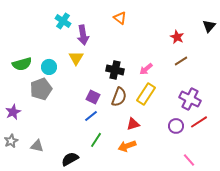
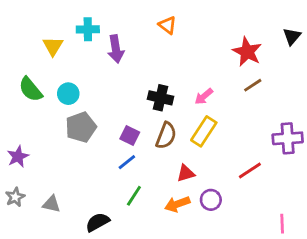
cyan cross: (63, 21) -> (88, 29), turned -35
red star: (177, 37) -> (247, 52), size x1.5
yellow triangle: (76, 58) -> (53, 46), moved
green semicircle: (22, 64) -> (31, 89), turned 66
gray pentagon: (41, 89) -> (81, 127), moved
purple cross: (190, 99) -> (288, 138), moved, turned -30
red line: (199, 122) -> (250, 170), moved
purple circle: (176, 126) -> (211, 200), moved
pink line: (189, 160) -> (282, 224), moved, turned 40

